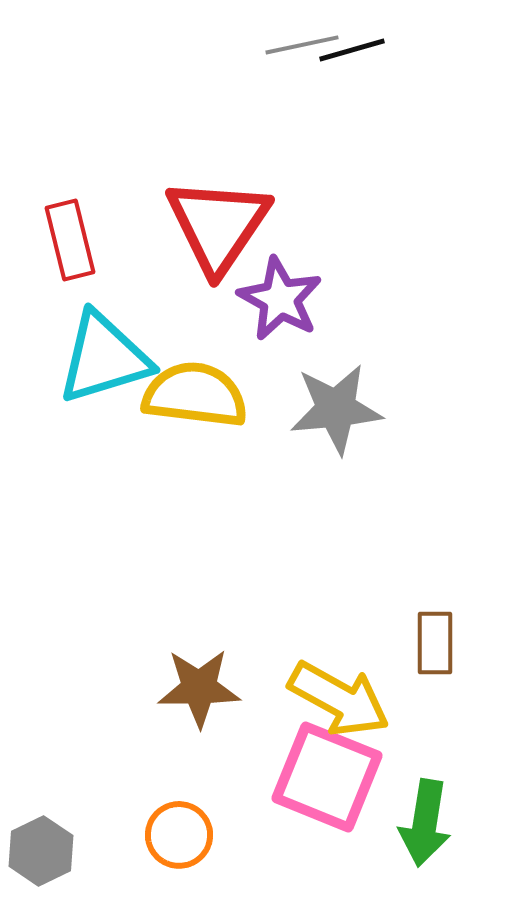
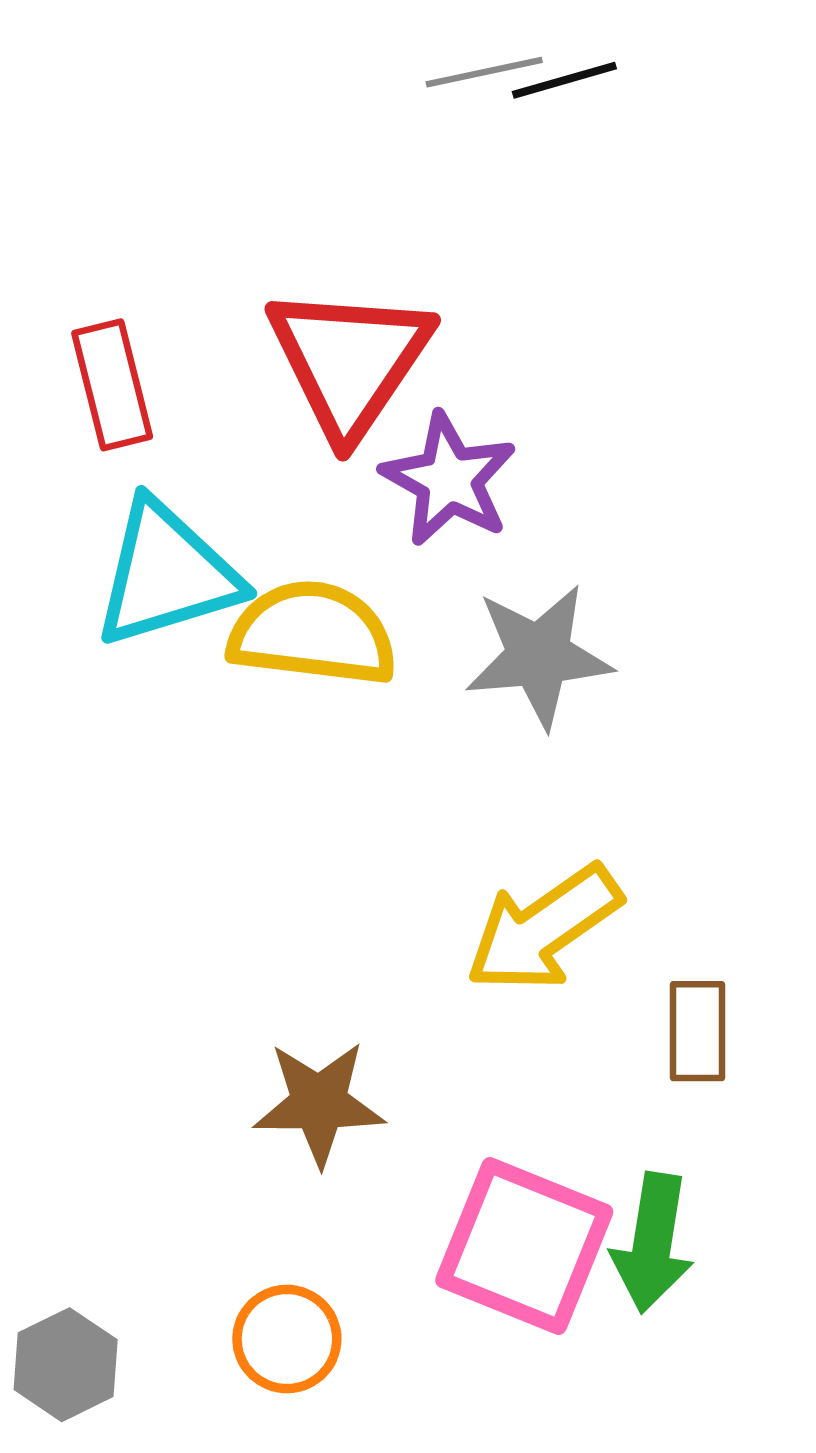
yellow arrow: (339, 699) -> (544, 928), moved, turned 116
green arrow: (425, 823) -> (653, 1243), moved

